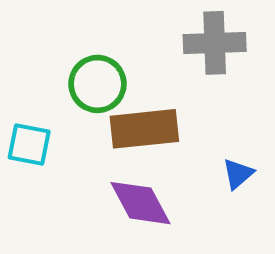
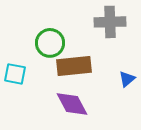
blue triangle: (238, 174) -> (127, 79), moved

